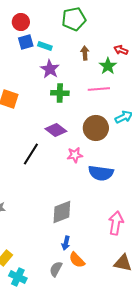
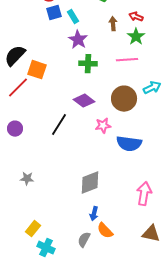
cyan rectangle: (45, 46) -> (73, 17), turned 40
red arrow: (121, 50) -> (136, 17), moved

